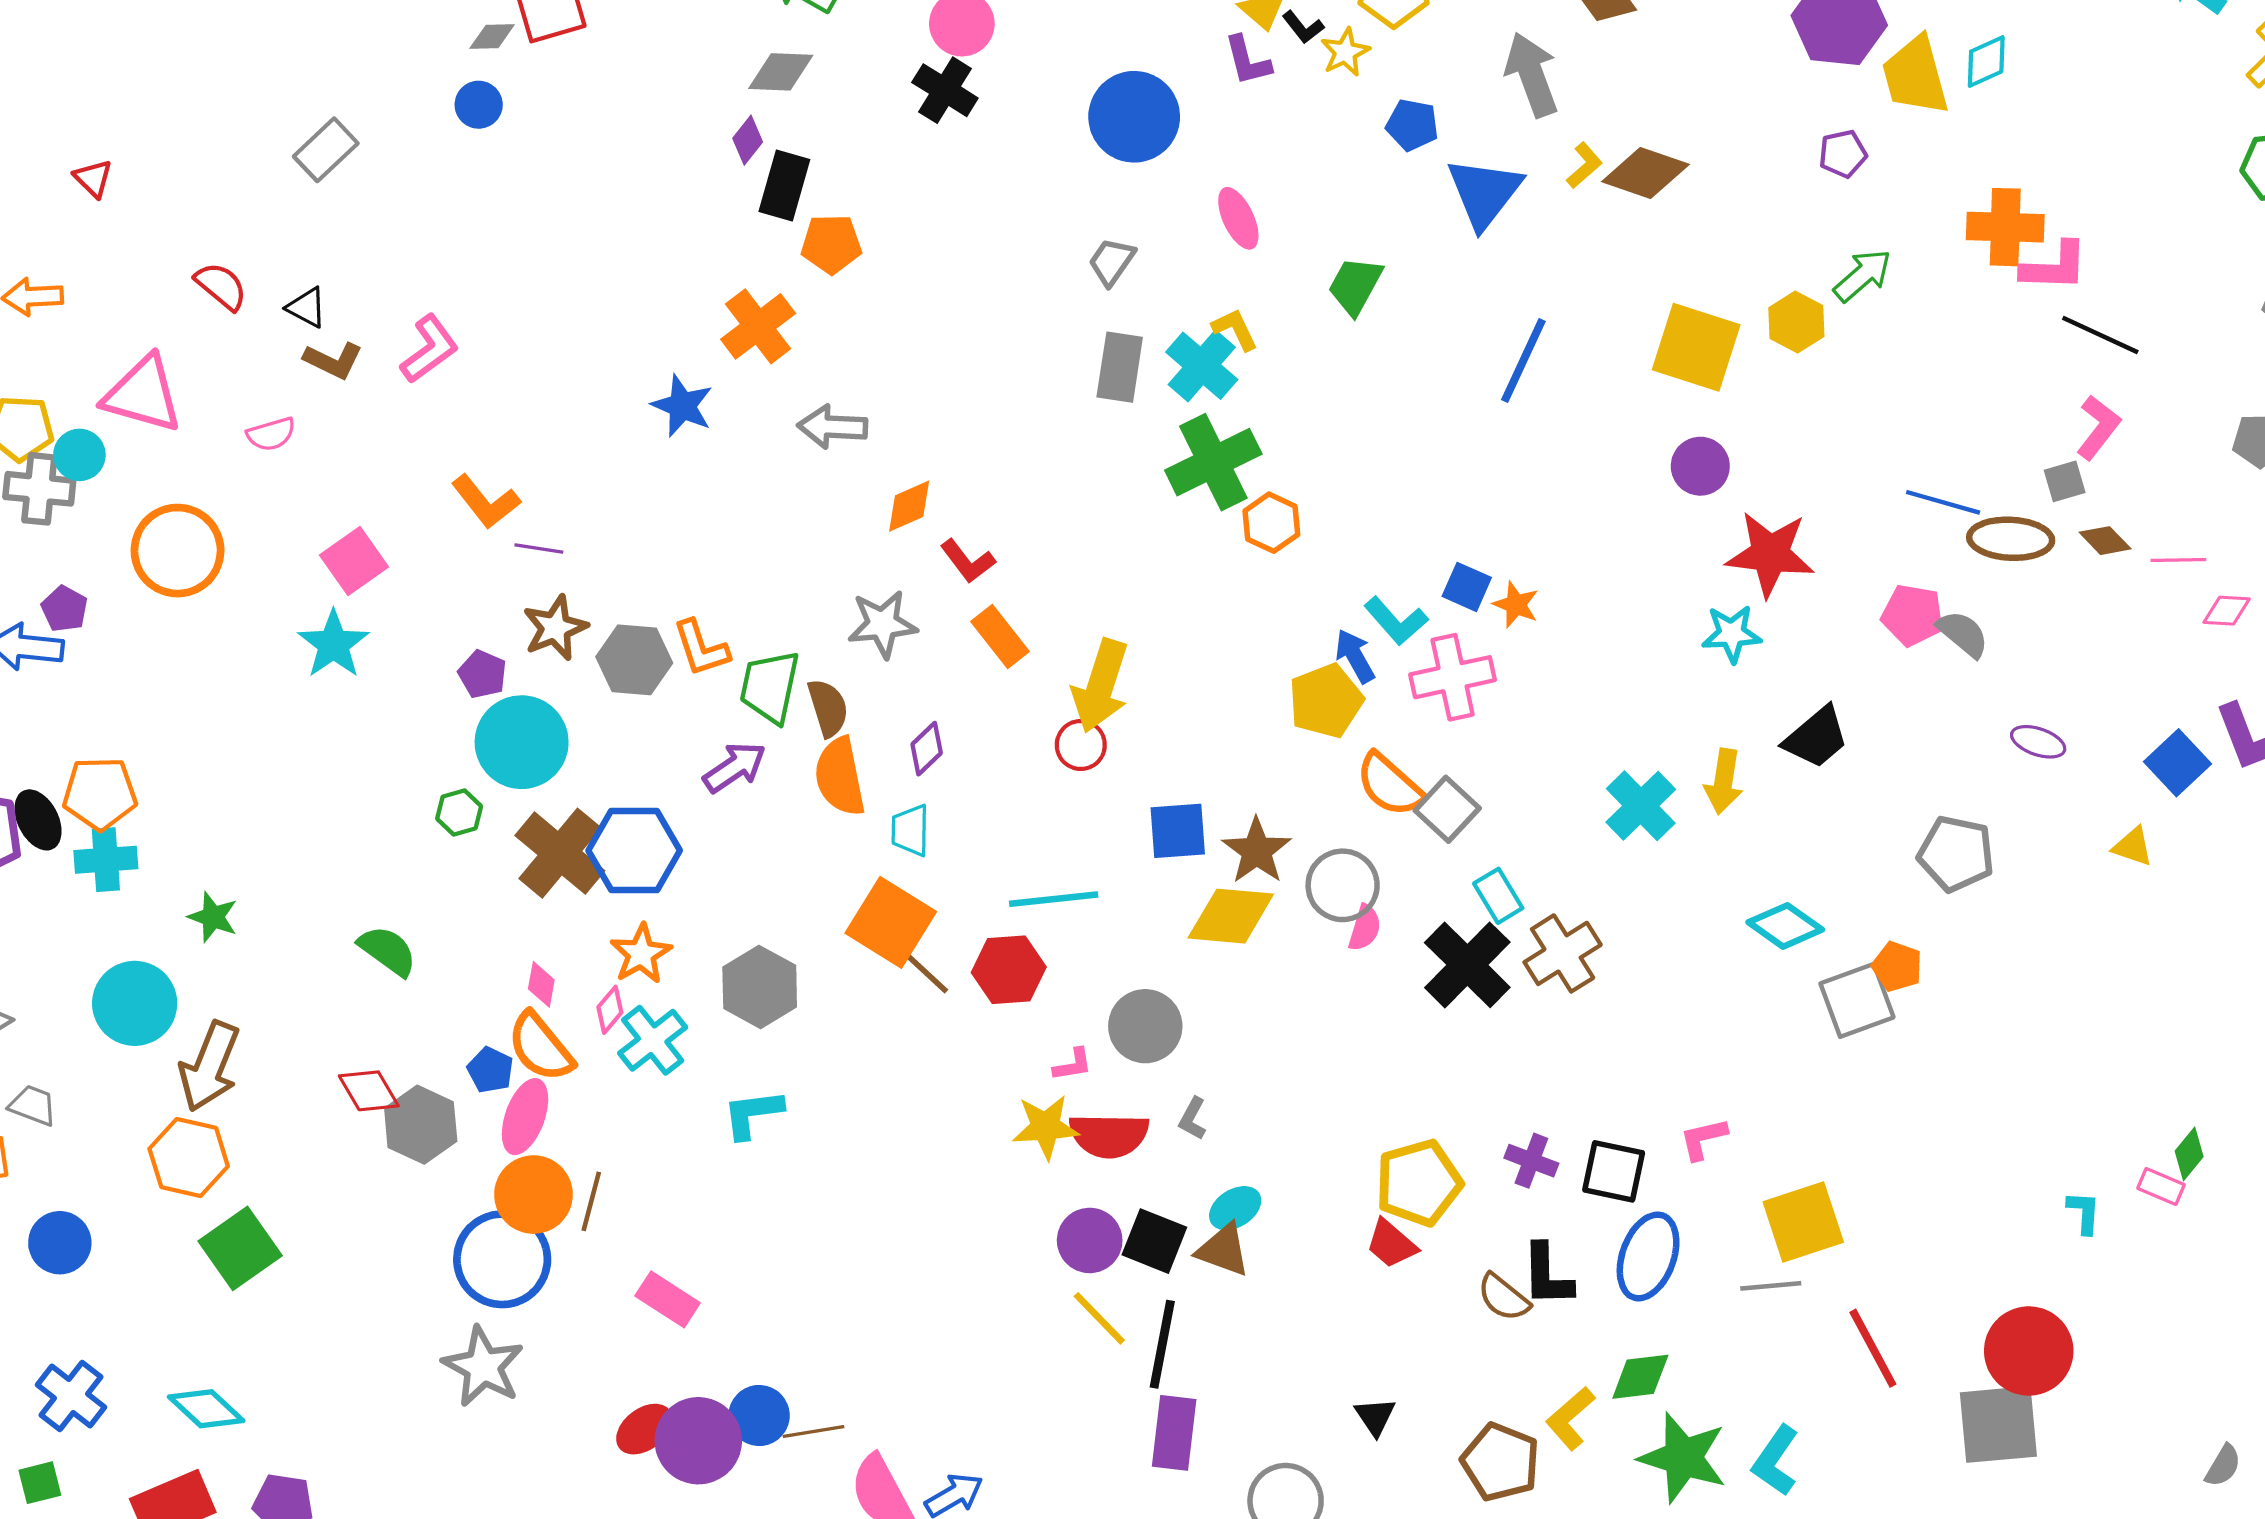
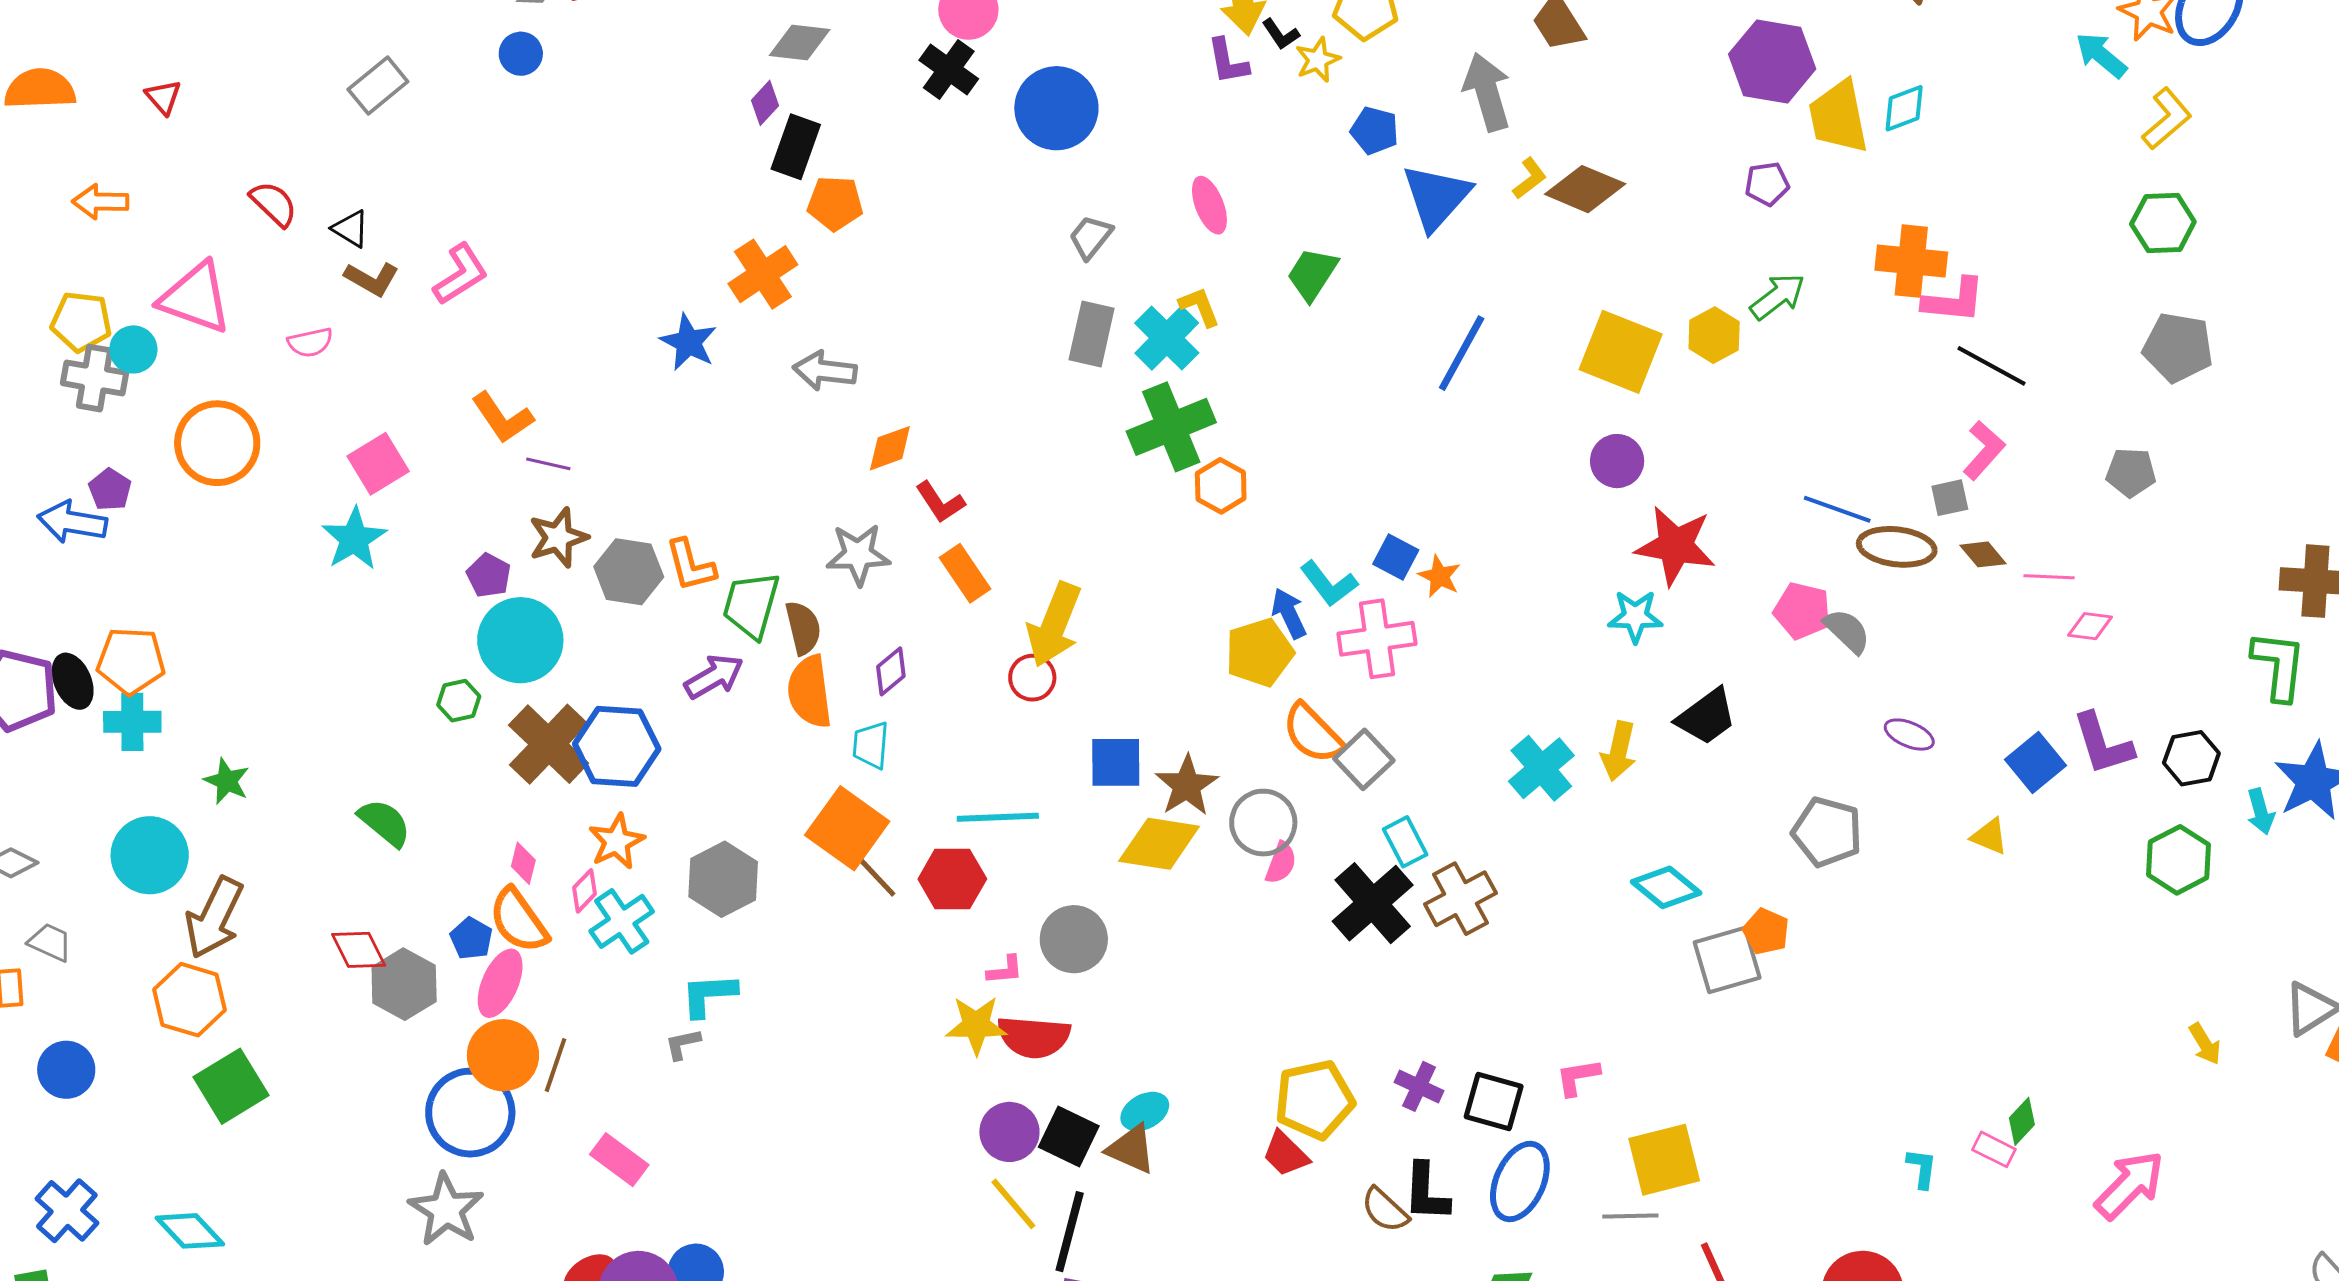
blue circle: (1134, 117) -> (1056, 108), moved
gray L-shape: (1193, 1119) -> (683, 1044), moved, turned 45

